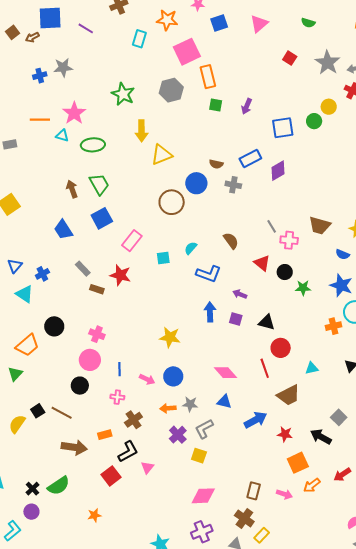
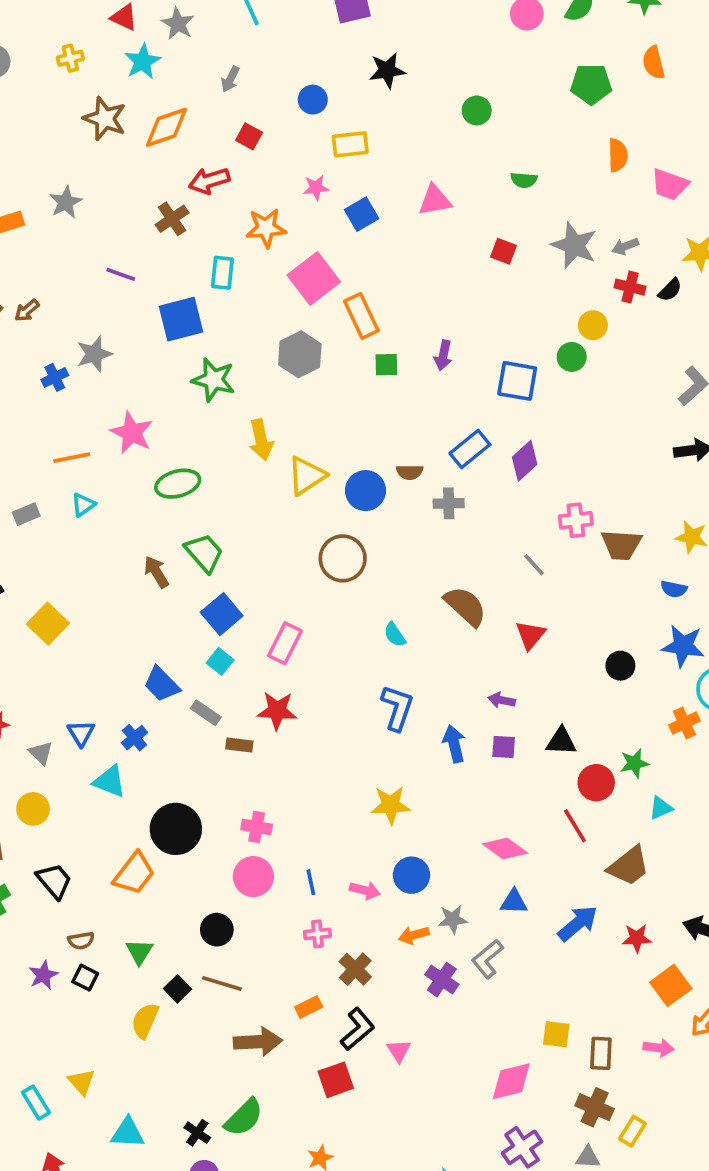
blue square: (50, 18) -> (181, 319), moved
pink triangle: (259, 24) -> (435, 200), turned 42
blue square: (283, 128) -> (517, 381), turned 30
cyan triangle: (62, 136) -> (83, 505), moved, turned -40
blue circle: (196, 183) -> (366, 491), moved
blue trapezoid: (63, 230) -> (162, 684), moved
pink cross: (289, 240) -> (576, 520), moved
brown semicircle: (231, 241) -> (465, 606), size x1.4
cyan semicircle: (191, 248) -> (395, 635), turned -64
cyan square: (163, 258) -> (220, 661), moved, turned -32
red triangle: (262, 263) -> (531, 635), turned 42
black circle: (285, 272) -> (620, 666), moved
blue L-shape: (209, 274) -> (397, 708), moved, turned -80
green star: (303, 288) -> (634, 763), moved
black circle: (54, 326) -> (176, 829), size x1.4
green triangle: (15, 374) -> (139, 952), moved
black circle: (80, 386) -> (217, 930), moved
yellow square: (199, 456) -> (556, 1034), moved
red square: (111, 476) -> (336, 1080), turned 30

